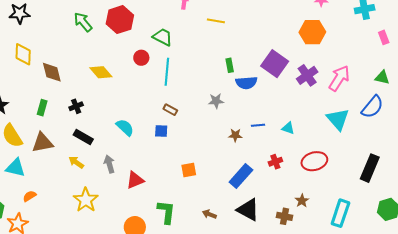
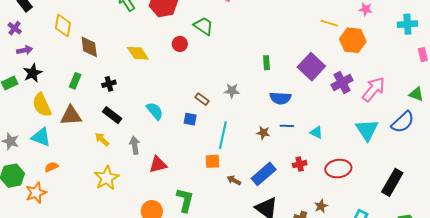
yellow line: (216, 21) -> (329, 23), moved
cyan line: (167, 72) -> (223, 135), moved
blue semicircle: (246, 83) -> (280, 98), moved
gray star: (216, 101) -> (232, 91), moved
brown arrow: (209, 214) -> (234, 180), moved

